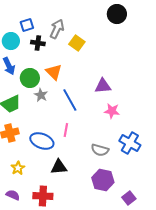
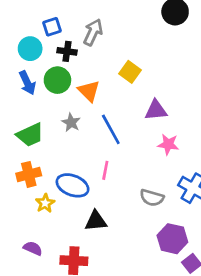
yellow square: (77, 43) -> (130, 72), moved
green circle: (30, 78) -> (57, 80), moved
yellow star: (18, 168) -> (45, 203), moved
purple hexagon: (103, 180) -> (172, 239), moved
purple semicircle: (13, 195) -> (33, 248), moved

